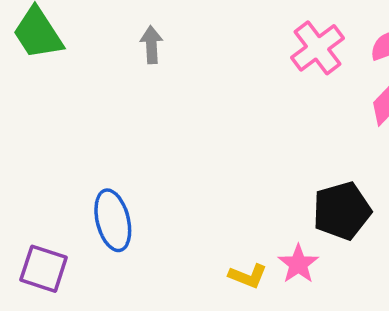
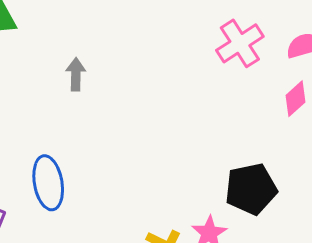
gray arrow: (151, 45) -> (76, 74), moved

